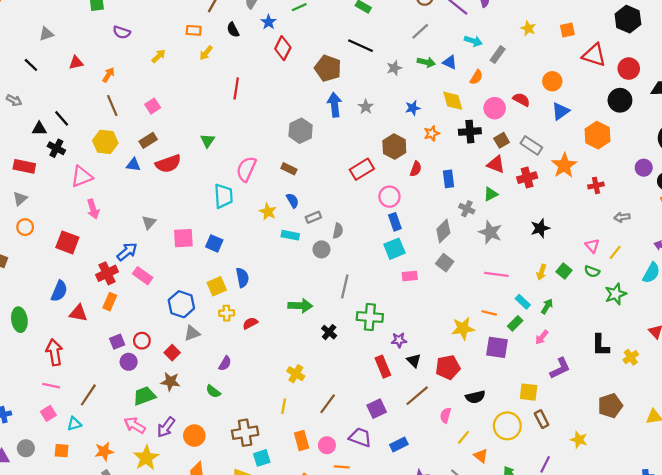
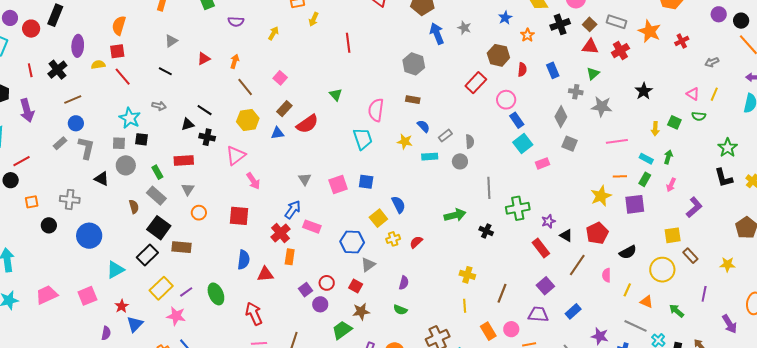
green star: (616, 294) -> (728, 148), moved

